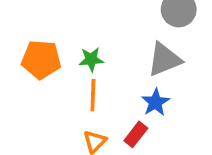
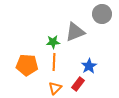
orange pentagon: (41, 59) -> (27, 65), moved
gray triangle: (164, 59) -> (75, 32), moved

